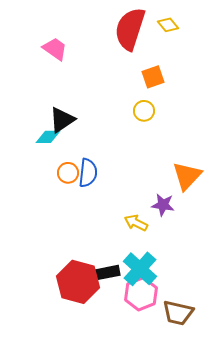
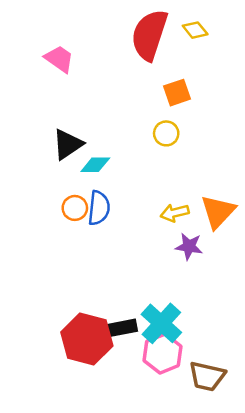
cyan diamond: (48, 137) -> (95, 165), moved
yellow arrow: (136, 223) -> (175, 213), moved, turned -40

